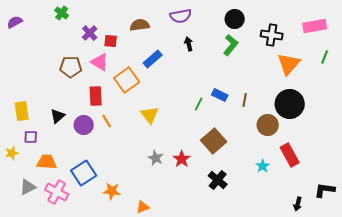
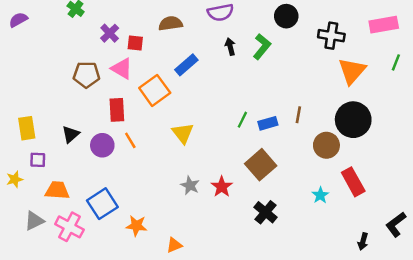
green L-shape: (231, 45) -> (262, 47), moved
blue rectangle: (220, 95) -> (268, 123), moved, turned -42
black L-shape: (325, 190) -> (396, 224), turned -45

